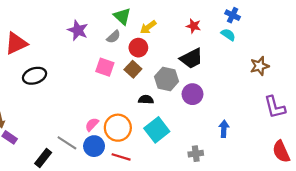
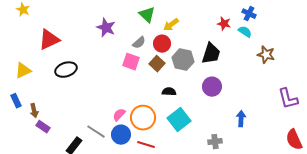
red star: (194, 26) -> (224, 24), moved
gray semicircle: (114, 37) -> (139, 43), moved
black trapezoid: (191, 58) -> (211, 54), turned -45
brown star: (260, 66) -> (266, 55), moved, turned 30
gray hexagon: (167, 79) -> (183, 60), moved

